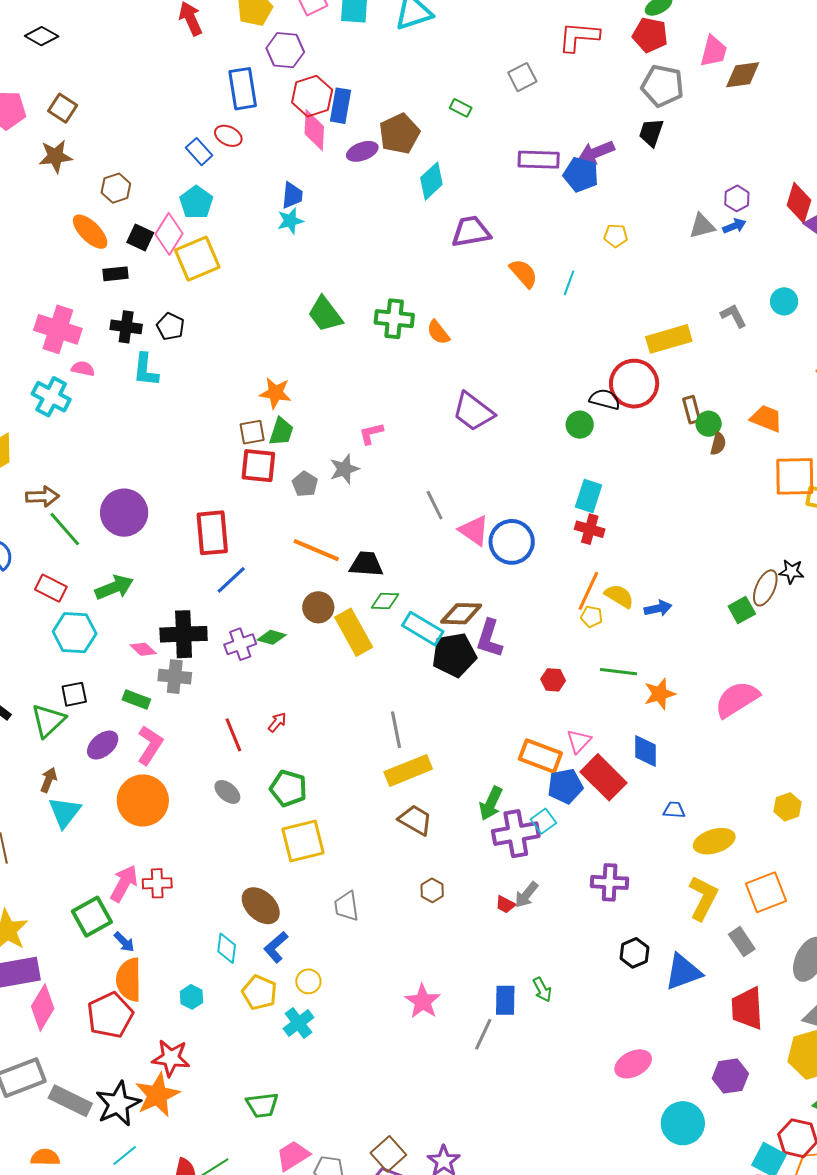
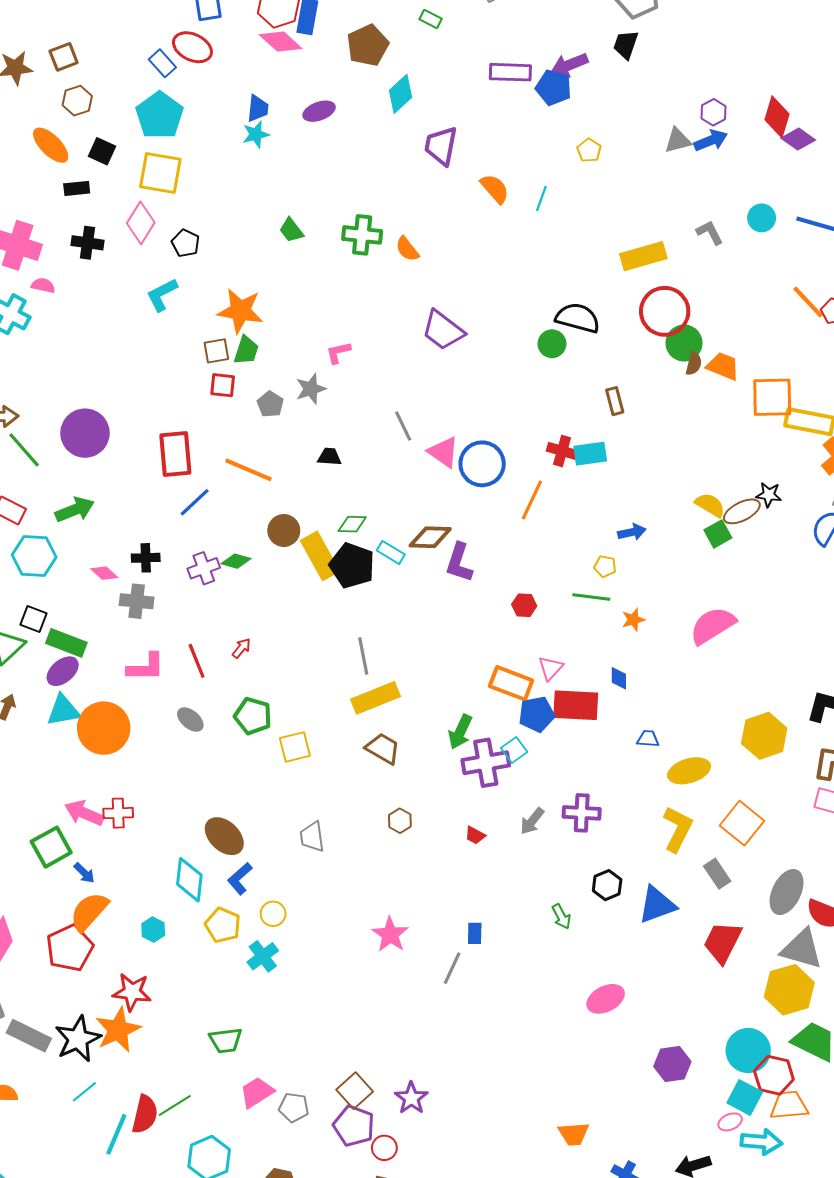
brown square: (63, 108) -> (64, 57), moved, turned 36
pink diamond: (314, 130) -> (281, 42), turned -51
red ellipse: (228, 136) -> (192, 47), size x1.4
purple ellipse: (362, 151) -> (319, 111), moved
cyan pentagon: (196, 202) -> (160, 115), size x1.4
blue arrow: (734, 226) -> (711, 141), size x1.4
purple trapezoid: (471, 232) -> (441, 146), turned -69
pink diamond: (169, 234) -> (141, 223), moved
yellow pentagon: (616, 236) -> (589, 150), turned 30
yellow square: (197, 259) -> (160, 173), turned 33
green trapezoid: (325, 314) -> (291, 230), size x0.7
black pentagon: (170, 326) -> (186, 243), moved
cyan L-shape: (146, 370) -> (162, 295), moved, turned 57
red circle: (634, 384) -> (665, 311), moved
orange star: (275, 393) -> (240, 311), size x1.4
black semicircle: (605, 399) -> (578, 318), size x1.4
brown rectangle: (692, 410) -> (615, 401), moved
orange trapezoid: (766, 418) -> (723, 366), moved
green circle: (709, 424) -> (684, 343), size x1.4
red square: (258, 466) -> (223, 385), size x0.7
cyan rectangle: (589, 496) -> (590, 454), moved, turned 64
orange line: (316, 550) -> (248, 470), moved
black trapezoid: (366, 564) -> (329, 457), moved, size x0.7
brown ellipse: (765, 588) -> (742, 511), turned 39
orange line: (588, 591) -> (532, 500), moved
yellow semicircle: (619, 596) -> (710, 505), moved
yellow pentagon: (592, 617) -> (605, 566), moved
cyan rectangle: (423, 629) -> (391, 552), size x0.7
black cross: (184, 634) -> (146, 558), size x0.6
black pentagon: (454, 655) -> (352, 565), moved, turned 30
black square: (74, 694) -> (33, 619), turned 32
orange star: (660, 694) -> (633, 620), size x0.7
green rectangle: (136, 700) -> (66, 643), moved, size x1.4
pink L-shape: (150, 745) -> (146, 667), moved, turned 57
blue diamond: (646, 751) -> (619, 678), size x0.7
red rectangle: (603, 777) -> (576, 705), turned -42
yellow hexagon: (788, 807) -> (764, 736), size x1.6
cyan triangle: (65, 812) -> (63, 710), moved, turned 42
yellow square: (303, 841) -> (295, 747), moved, size x0.7
pink arrow: (124, 883) -> (84, 813), turned -96
orange square: (766, 892) -> (742, 823), turned -30
gray arrow: (526, 895) -> (532, 821), moved
cyan diamond: (227, 948) -> (189, 880), size x1.4
orange semicircle: (129, 980) -> (89, 912), turned 42
green arrow: (542, 990) -> (561, 917), moved
blue rectangle: (505, 1000) -> (475, 933), size x0.7
red trapezoid: (747, 1008) -> (722, 942), turned 30
purple hexagon: (730, 1076) -> (672, 1064), moved
cyan circle: (683, 1123) -> (748, 1051), moved

